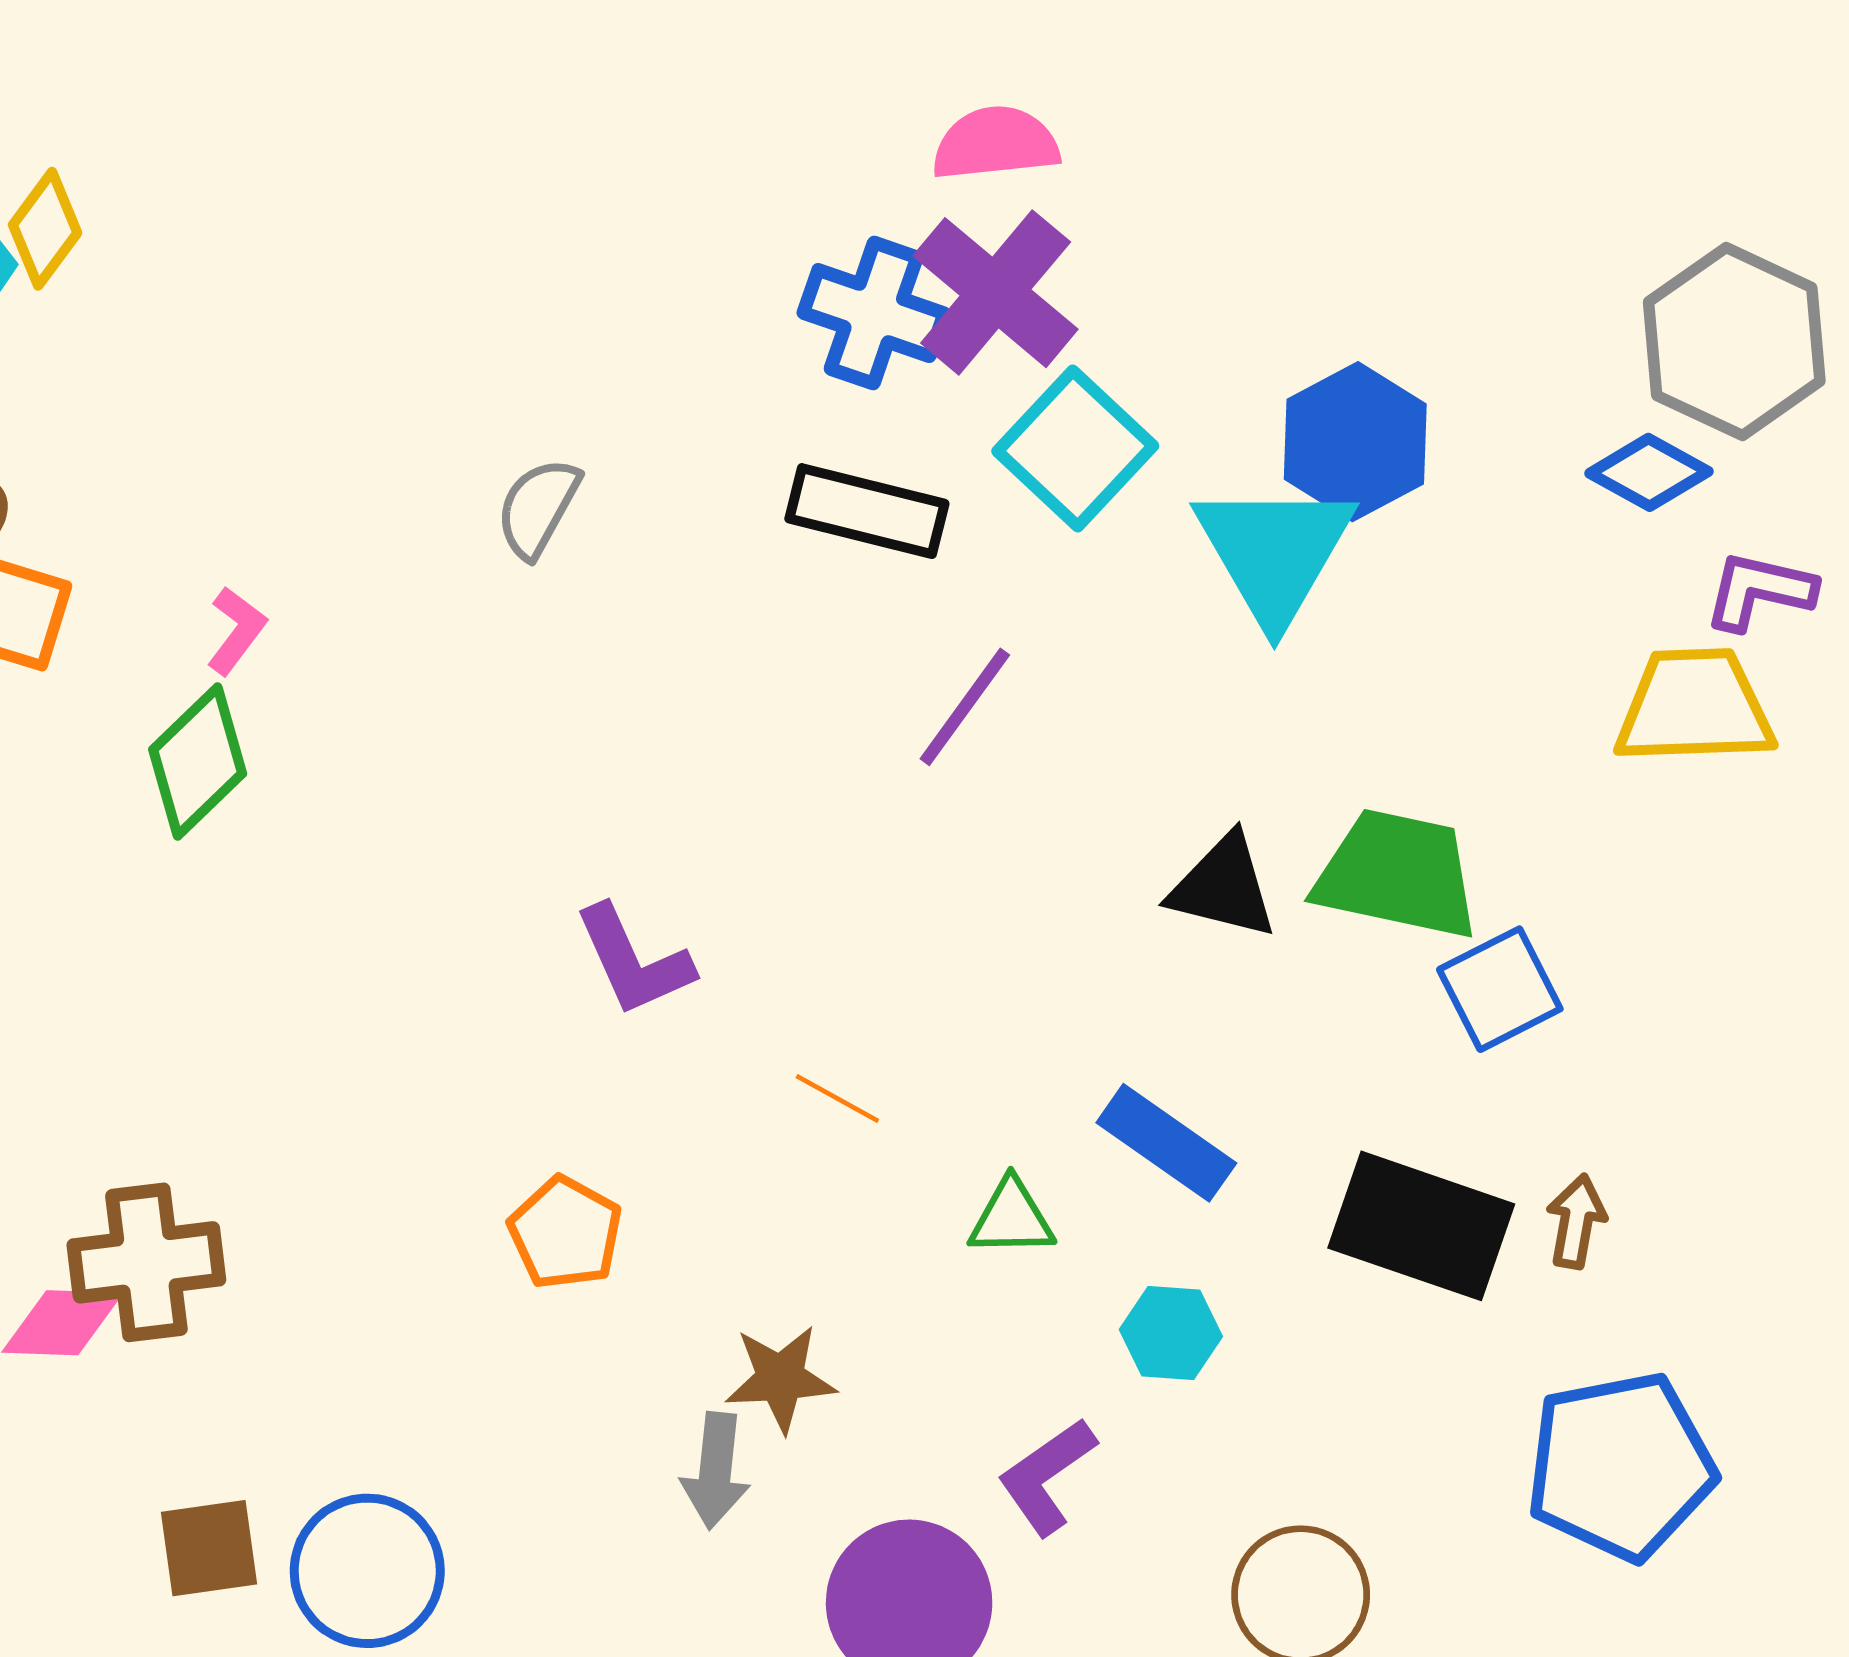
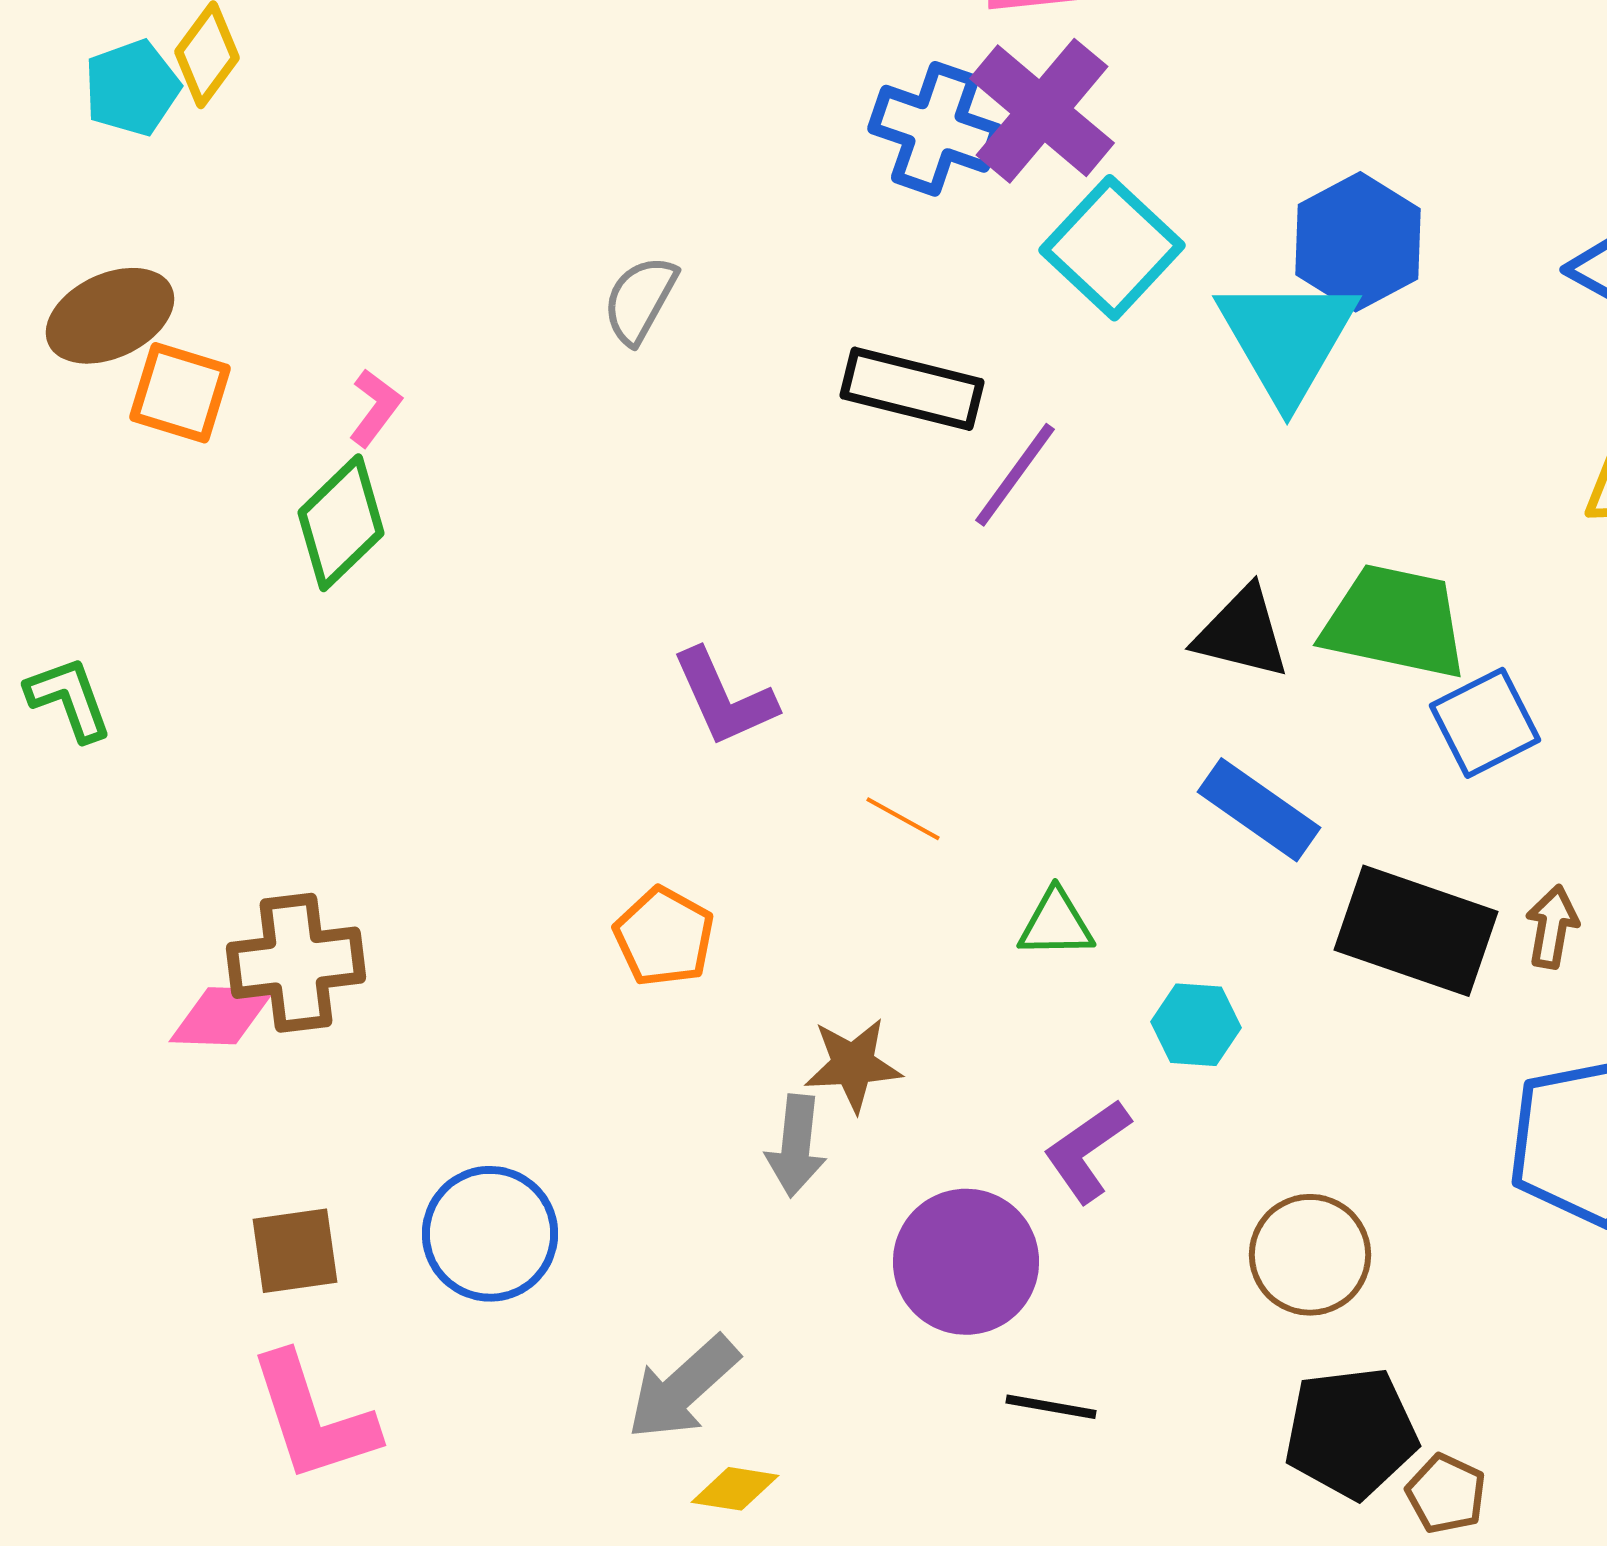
black rectangle: (867, 511) -> (912, 389), moved
blue rectangle: (1166, 1143) -> (1259, 810), moved
brown square: (209, 1548) -> (295, 1251), moved

